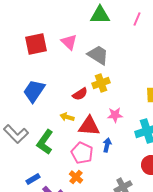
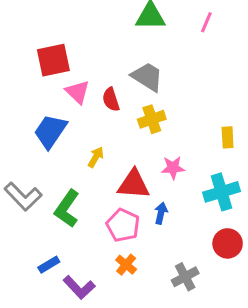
pink triangle: (69, 42) -> (78, 92), moved
red semicircle: (80, 94) -> (111, 100), moved, turned 105
yellow arrow: (67, 117) -> (96, 157), moved, turned 104
orange cross: (76, 177) -> (126, 265), moved

